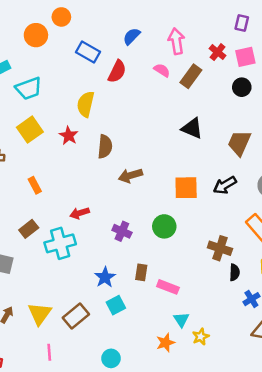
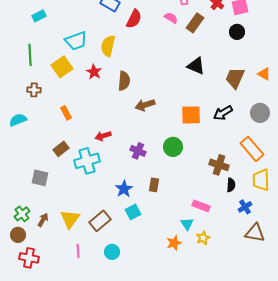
cyan trapezoid: (29, 88) -> (76, 41), moved
pink rectangle: (168, 287) -> (201, 206), moved
cyan circle: (111, 358) -> (112, 252), moved

